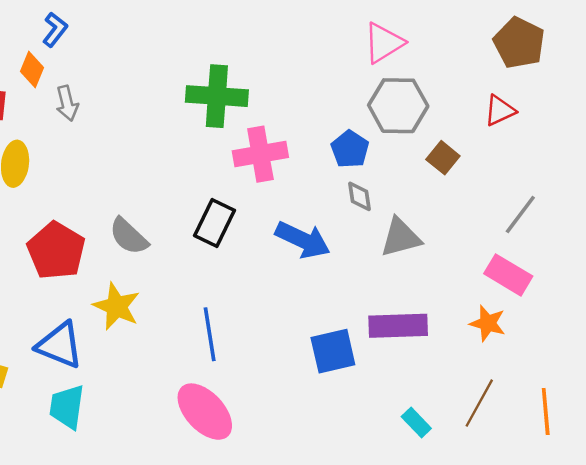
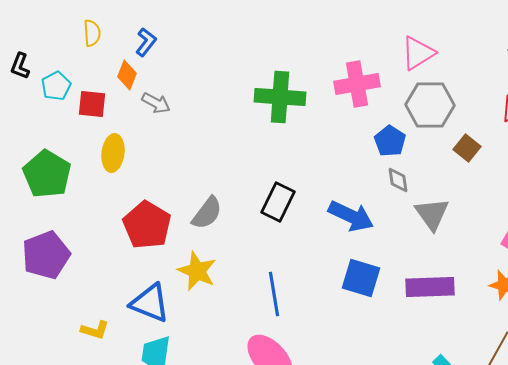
gray arrow: (67, 103) -> (156, 103), turned -48
pink cross: (260, 154) -> (357, 84), moved
gray semicircle: (129, 236) -> (207, 213), turned -96
gray triangle: (401, 237) -> (432, 214), turned -51
blue square: (333, 351) -> (361, 278), moved, turned 30

